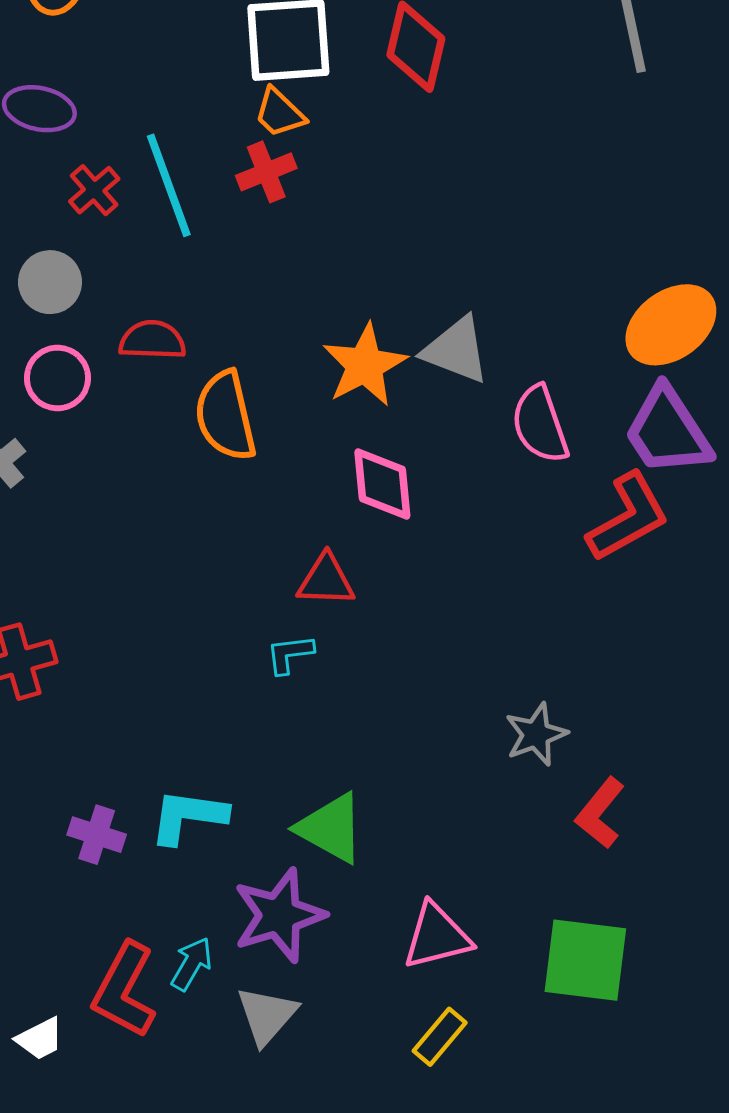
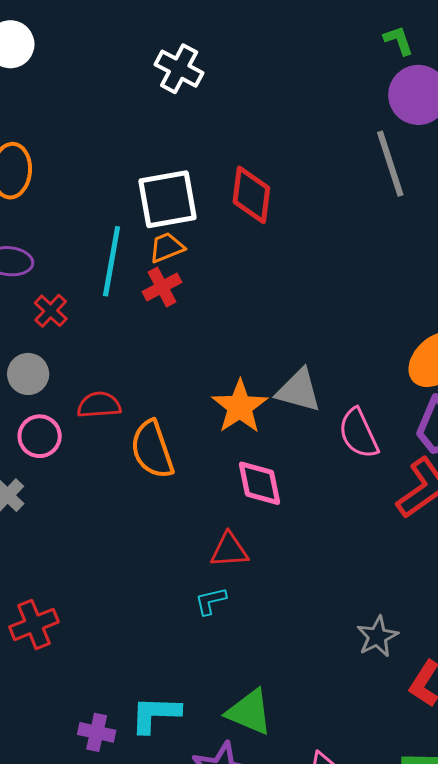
orange trapezoid: (279, 113) -> (167, 247), turned 120
cyan line: (169, 185) -> (112, 261), moved, turned 36

